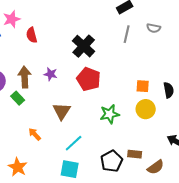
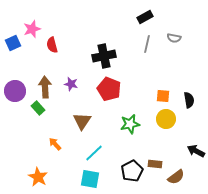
black cross: (84, 46) -> (104, 56), turned 35

